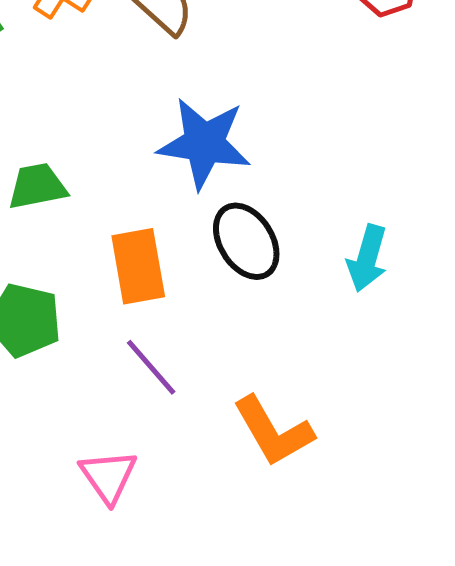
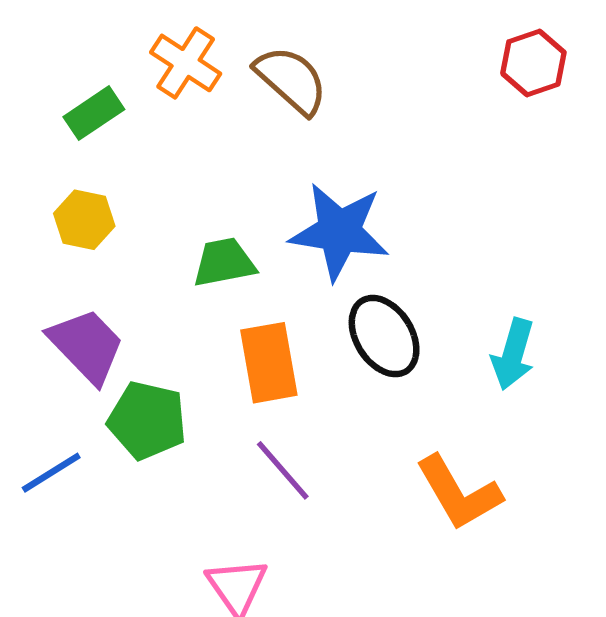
green trapezoid: (37, 186) -> (224, 262), moved
orange L-shape: (273, 431) -> (459, 493), moved

